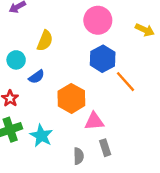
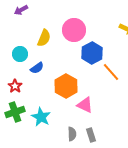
pink circle: (98, 20) -> (74, 30), moved
pink triangle: (94, 121) -> (85, 105), turned 30
gray rectangle: (105, 148) -> (91, 135), moved

